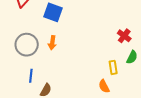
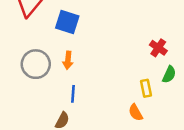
blue line: (31, 76) -> (73, 94), moved

